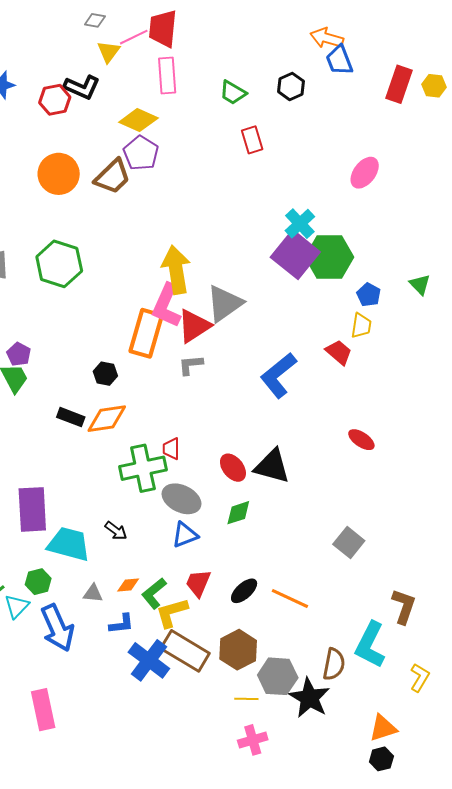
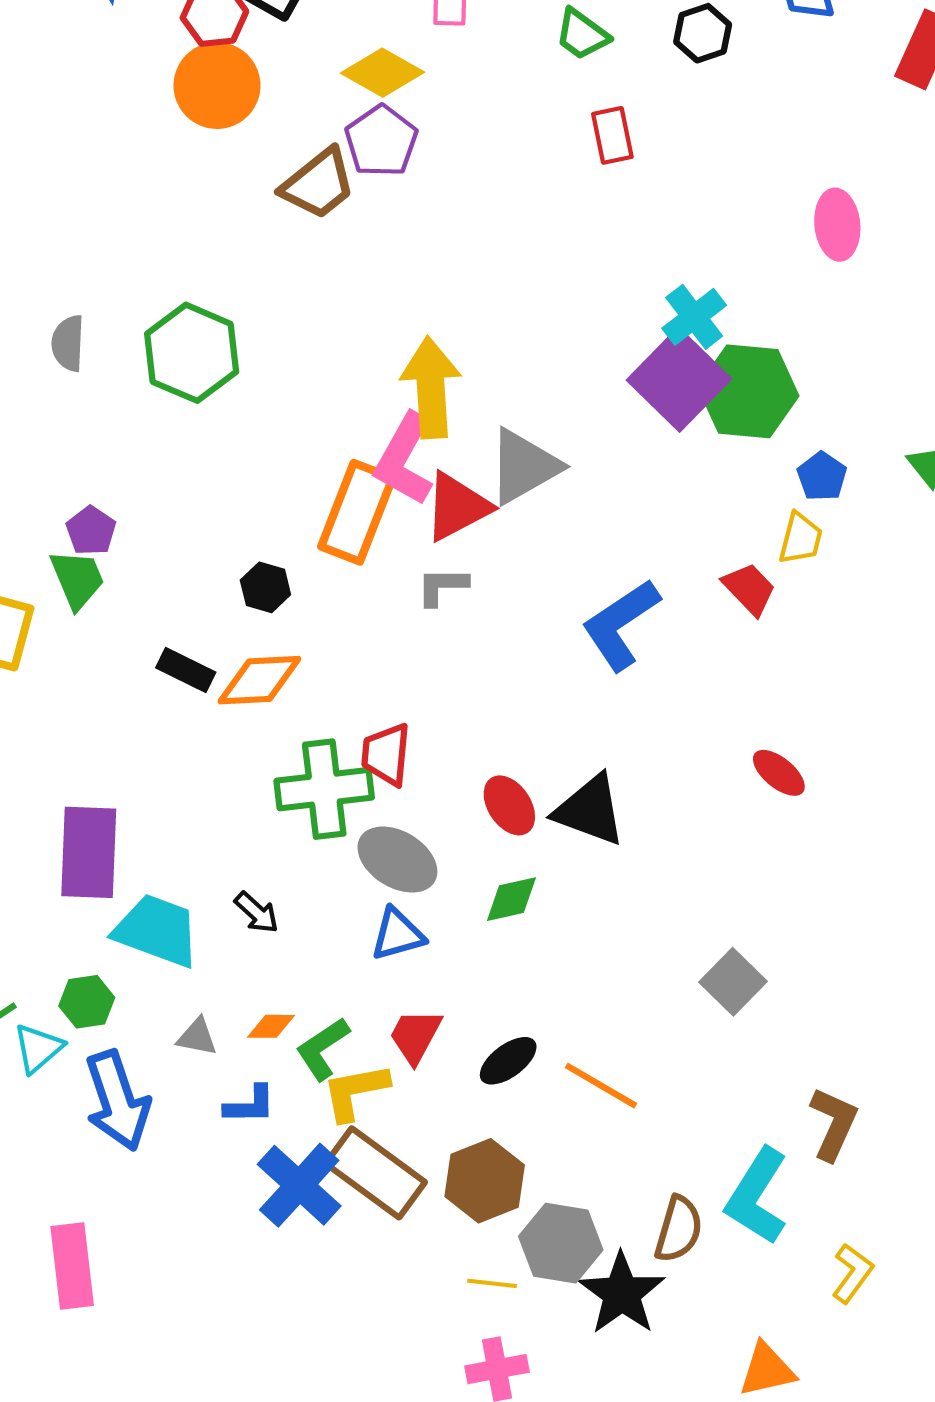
pink ellipse: (365, 173) -> (837, 225), turned -48
orange circle: (59, 174) -> (217, 86), moved
red trapezoid: (171, 449) -> (386, 754), size x1.4

